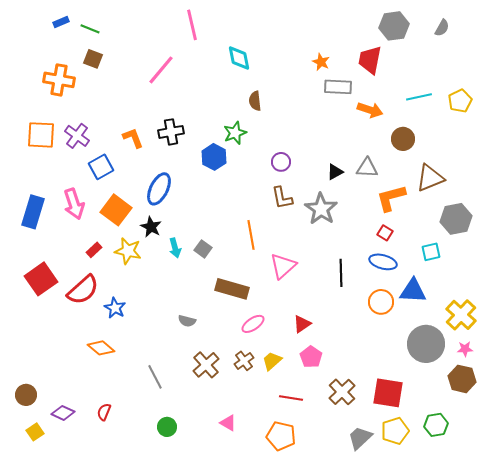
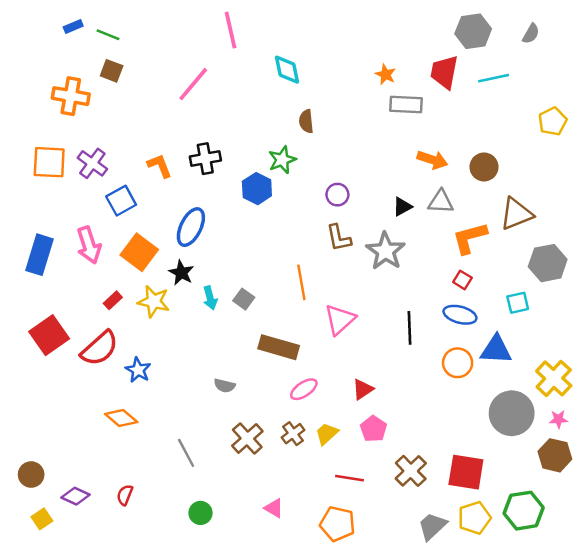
cyan line: (419, 97) -> (494, 78), moved
orange arrow: (370, 110) -> (432, 160), moved
green hexagon: (436, 425) -> (524, 511), size x1.4

